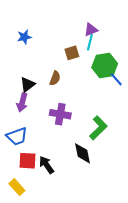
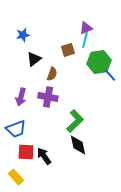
black triangle: (27, 85) -> (34, 59), moved
purple cross: (60, 114) -> (48, 97), moved
green L-shape: (98, 128) -> (75, 121), moved

